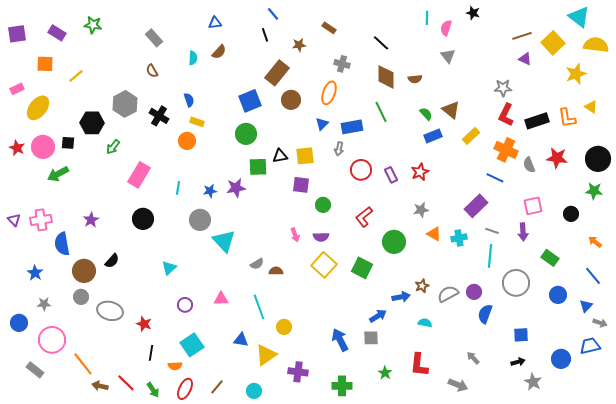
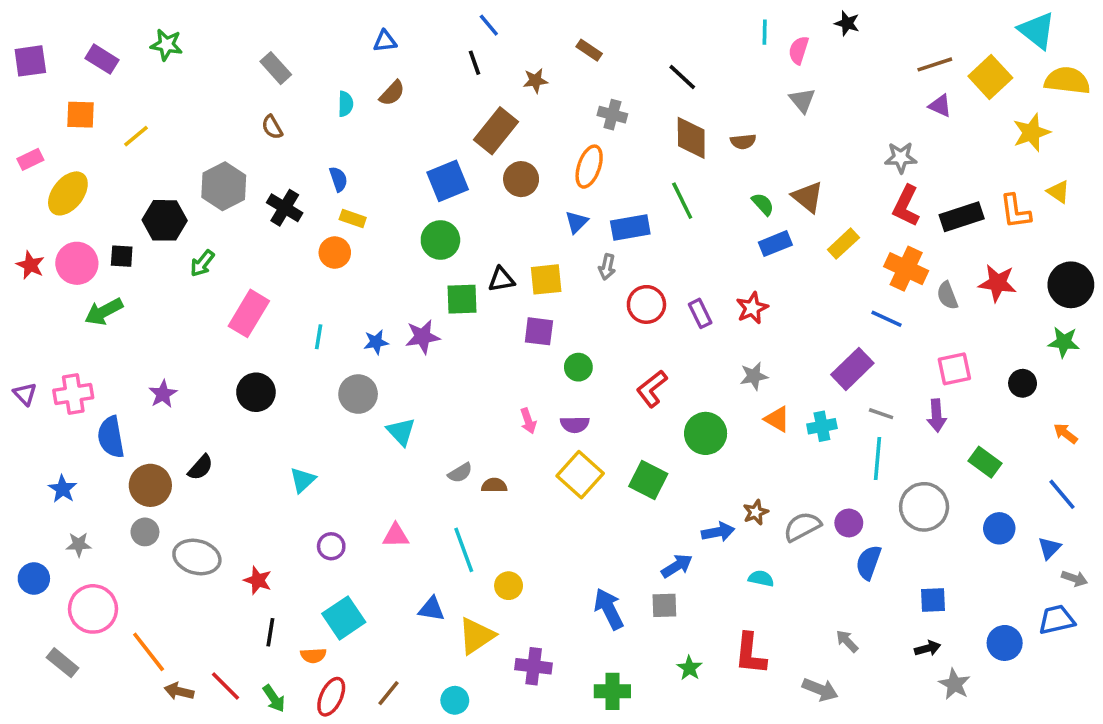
cyan triangle: (224, 241) -> (401, 432), size x0.7

